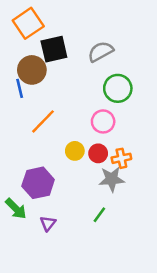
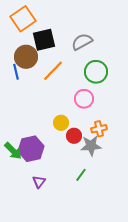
orange line: (43, 121) -> (53, 71), moved
red circle: (98, 153) -> (74, 136), moved
green arrow: (16, 209) -> (13, 151), moved

